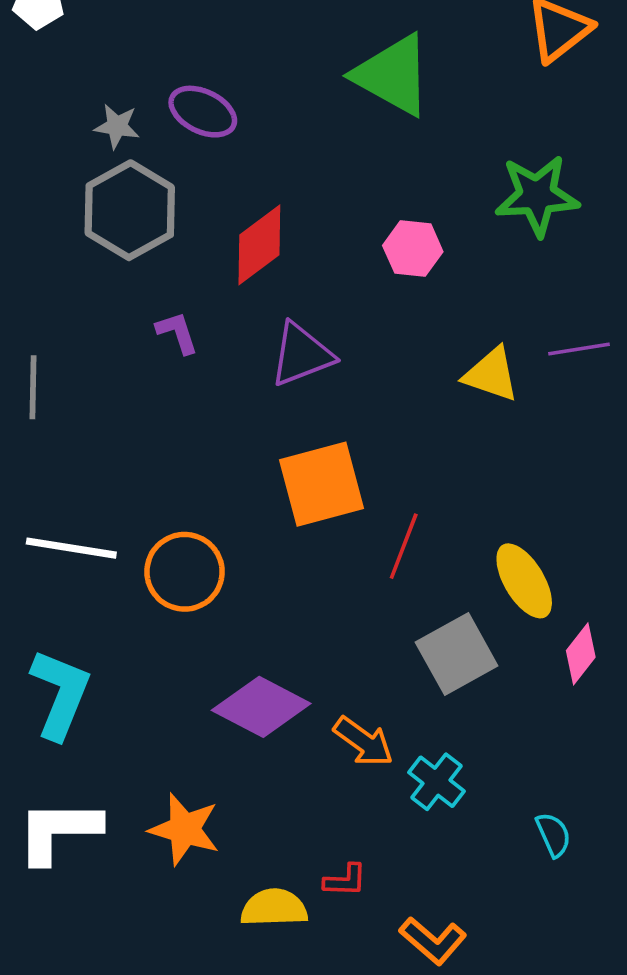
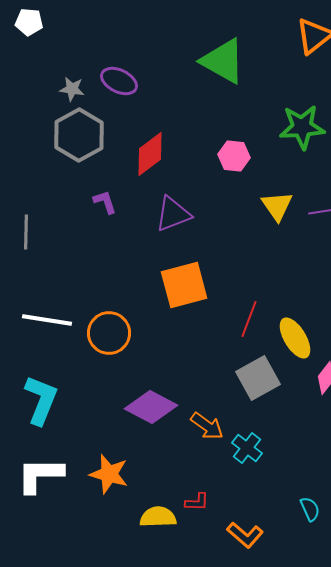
yellow triangle: (491, 375) -> (277, 206), moved, turned 36
red line: (404, 546) -> (249, 319), moved
cyan semicircle: (553, 835) -> (310, 509), moved

